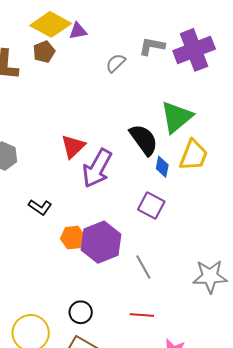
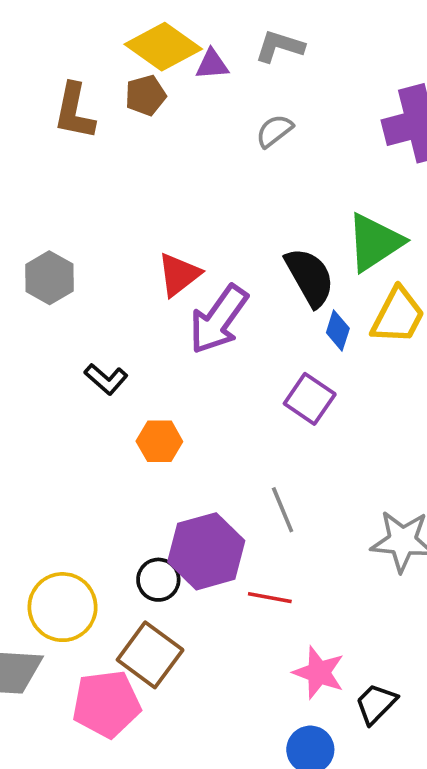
gray L-shape: (152, 46) -> (280, 46), moved
purple hexagon: (101, 242) -> (206, 551), moved

